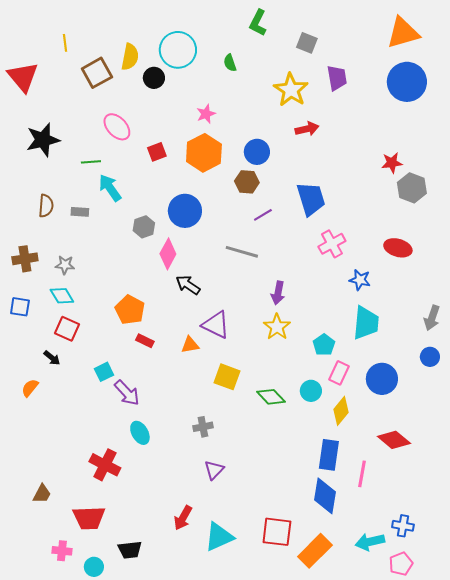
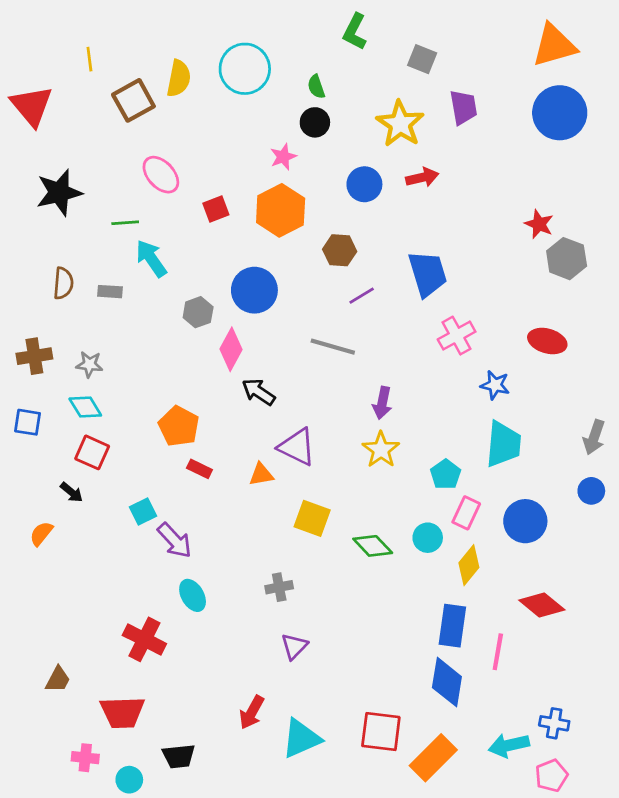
black circle: (154, 78) -> (315, 122), moved
blue circle: (257, 152) -> (364, 184), moved
red star: (392, 163) -> (539, 224), turned 30

